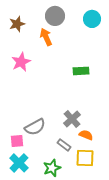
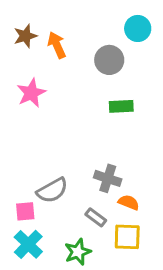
gray circle: (55, 16) -> (109, 60), moved
orange arrow: (46, 37) -> (57, 45), moved
gray cross: (72, 119) -> (108, 178), turned -30

